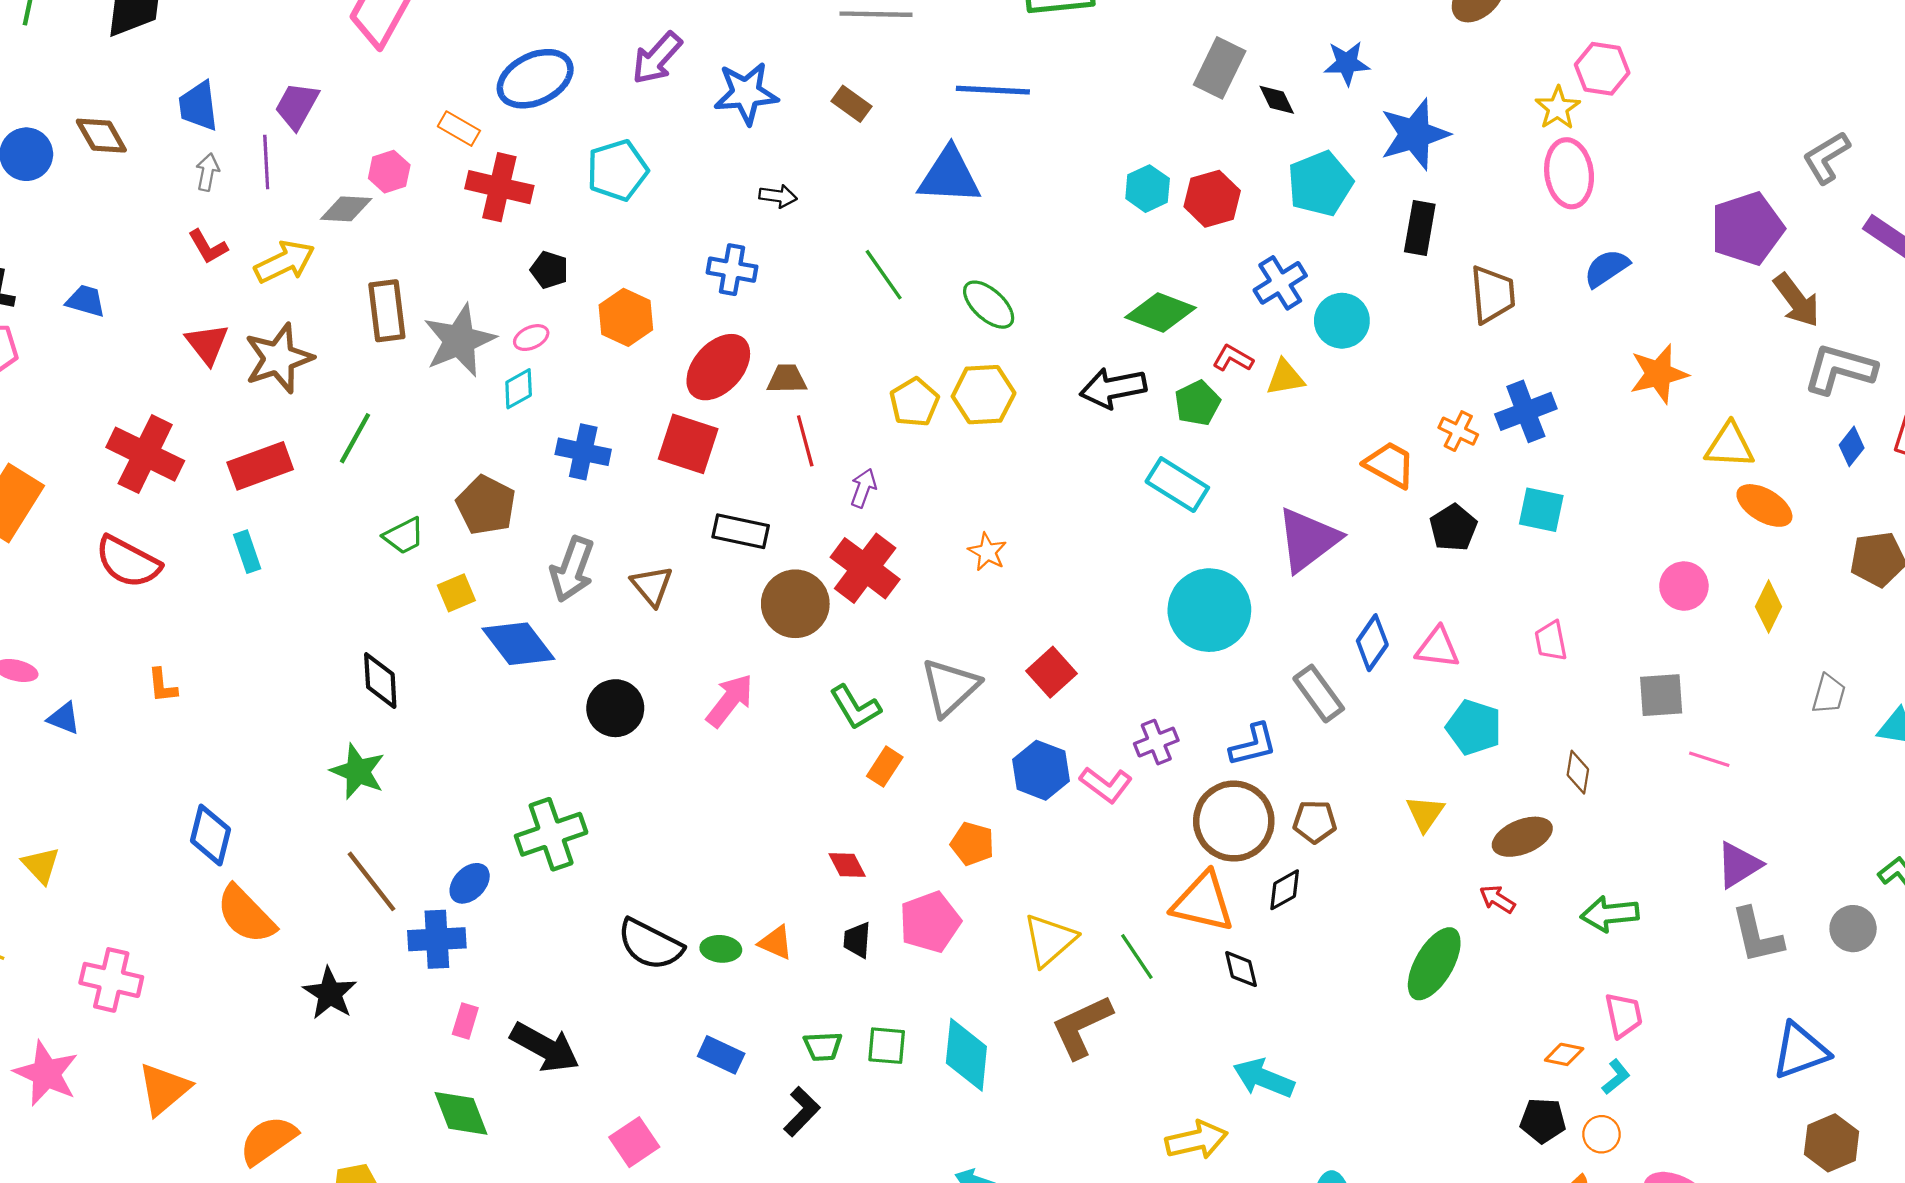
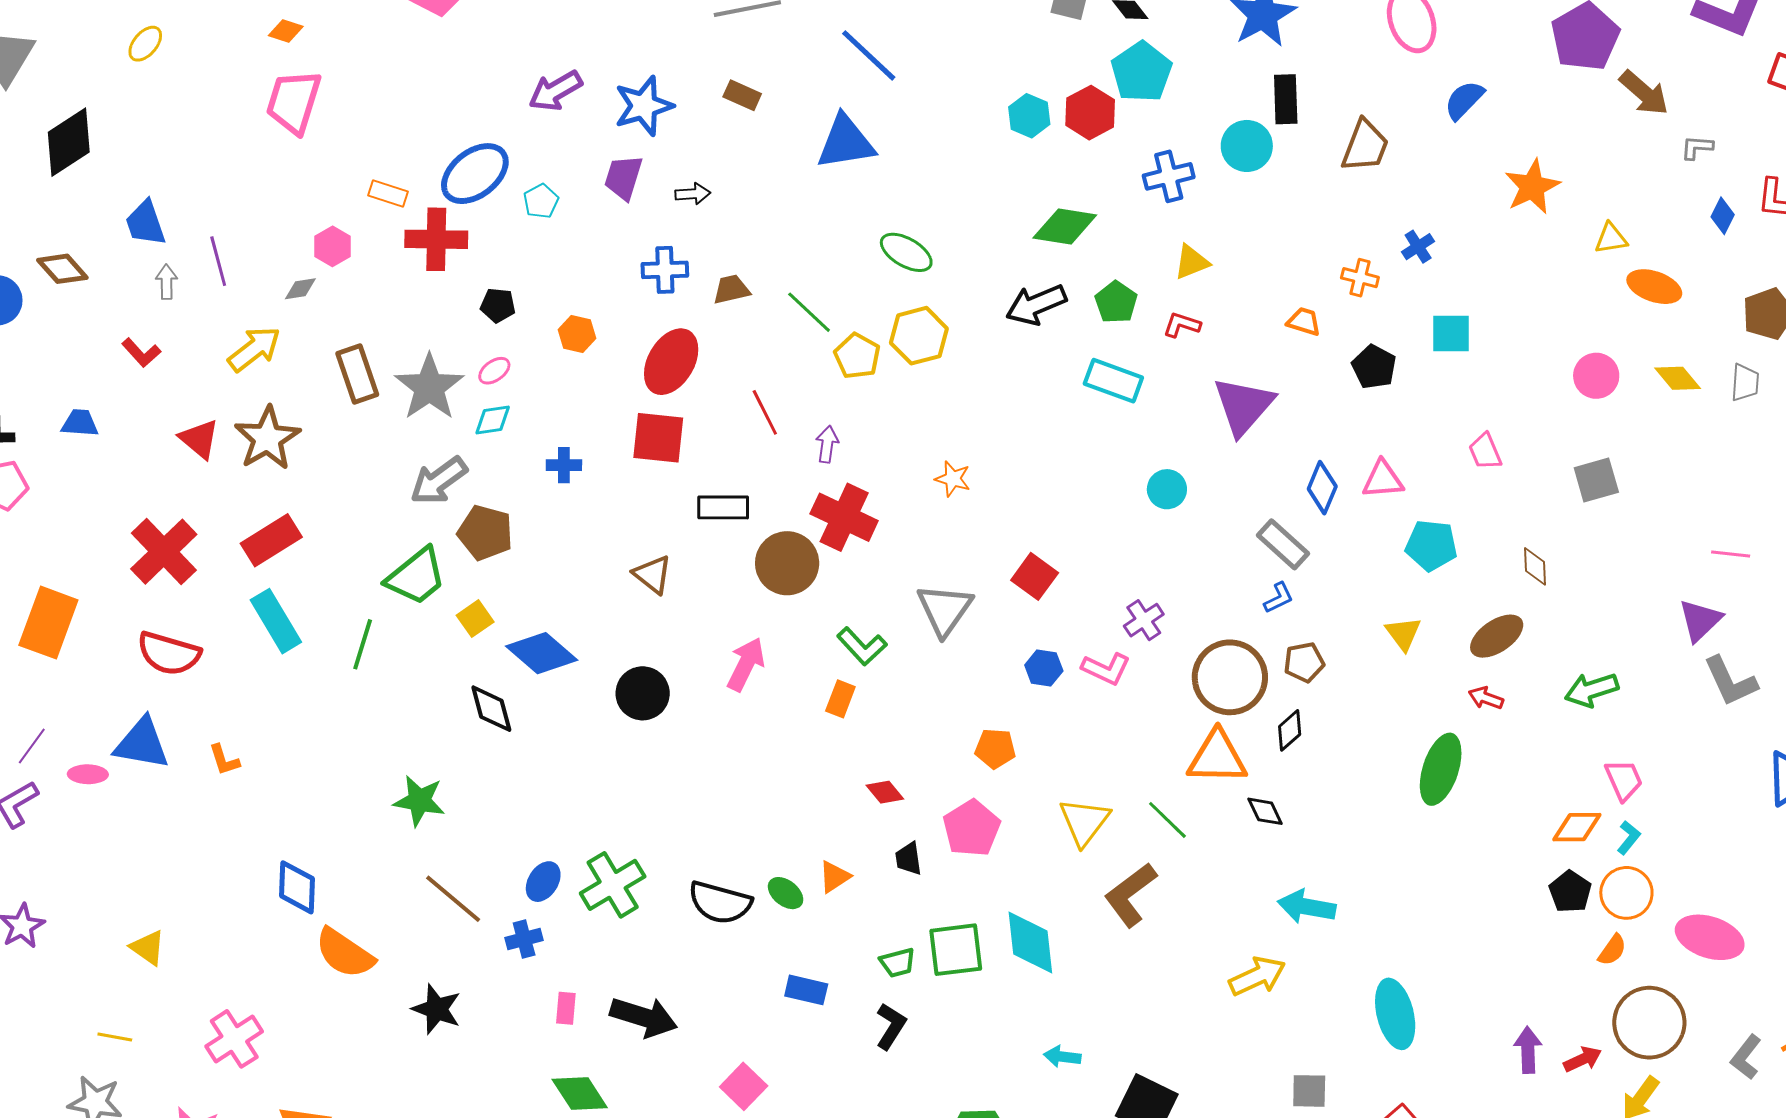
purple arrow: (657, 58) -> (555, 91), turned 30
blue ellipse: (535, 79) -> (475, 174), moved
blue line: (993, 90) -> (869, 55), turned 52
purple trapezoid: (297, 106) -> (623, 177), moved
cyan pentagon: (617, 170) -> (541, 201), size x0.6
cyan pentagon: (1320, 184) -> (1141, 72), moved
gray diamond: (346, 209) -> (300, 289), size x0.7
red L-shape: (208, 247) -> (141, 353), moved
green line: (884, 275) -> (809, 312), moved
blue cross: (1280, 283) -> (1169, 176), turned 30
brown trapezoid: (1493, 294) -> (1365, 146), turned 38
orange hexagon: (626, 317) -> (577, 334), size x0.7
cyan circle: (1342, 321) -> (1247, 146), moved
red L-shape: (1233, 358) -> (1182, 325), moved
gray L-shape: (1840, 369) -> (1697, 147), size x0.5
brown trapezoid: (787, 379) -> (731, 289), moved
cyan diamond: (519, 389) -> (493, 420), turned 33
blue cross: (1526, 411) -> (1418, 247), size x0.6
green line: (355, 438) -> (363, 644), moved
yellow triangle: (1730, 445) -> (1611, 238), size x0.7
blue cross: (583, 452) -> (564, 465), size x0.7
red cross: (145, 454) -> (164, 552), turned 32
orange trapezoid: (1390, 465) -> (1304, 322), size x0.7
green trapezoid: (404, 536) -> (416, 576), size x1.6
cyan rectangle: (247, 552) -> (276, 621), size x1.6
gray arrow: (572, 569) -> (439, 481), moved, turned 46
yellow diamond: (1769, 607) -> (1678, 378), turned -54
cyan circle: (1209, 610) -> (1167, 489), size x0.5
black diamond: (380, 681) -> (491, 709), moved
gray trapezoid: (1829, 694) -> (1745, 383), moved
blue triangle: (64, 718) -> (142, 744), moved, size x1.8
blue L-shape: (1253, 745) -> (1279, 598), moved, size x0.7
pink line: (1709, 759) -> (1731, 554), moved
orange rectangle: (885, 767) -> (840, 699), moved
blue hexagon: (1041, 770) -> (1044, 668), size x0.7
green cross: (551, 834) -> (613, 885), moved
blue cross: (437, 939) -> (524, 939), size x0.7
orange triangle: (776, 943) -> (835, 877), turned -45
green ellipse: (721, 949) -> (786, 893), turned 45
pink cross: (111, 980) -> (234, 1039), turned -34
green square: (887, 1046) -> (956, 950), size x1.5
orange diamond: (1564, 1054) -> (1577, 827), size x1.4
black pentagon: (1543, 1121) -> (1570, 892), turned -30
orange circle: (1602, 1134) -> (1626, 893), size x1.5

